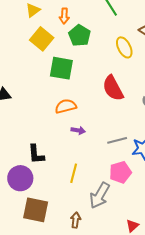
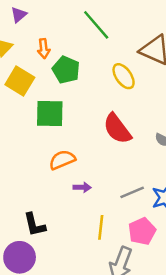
yellow line: (74, 173) -> (101, 227), moved

